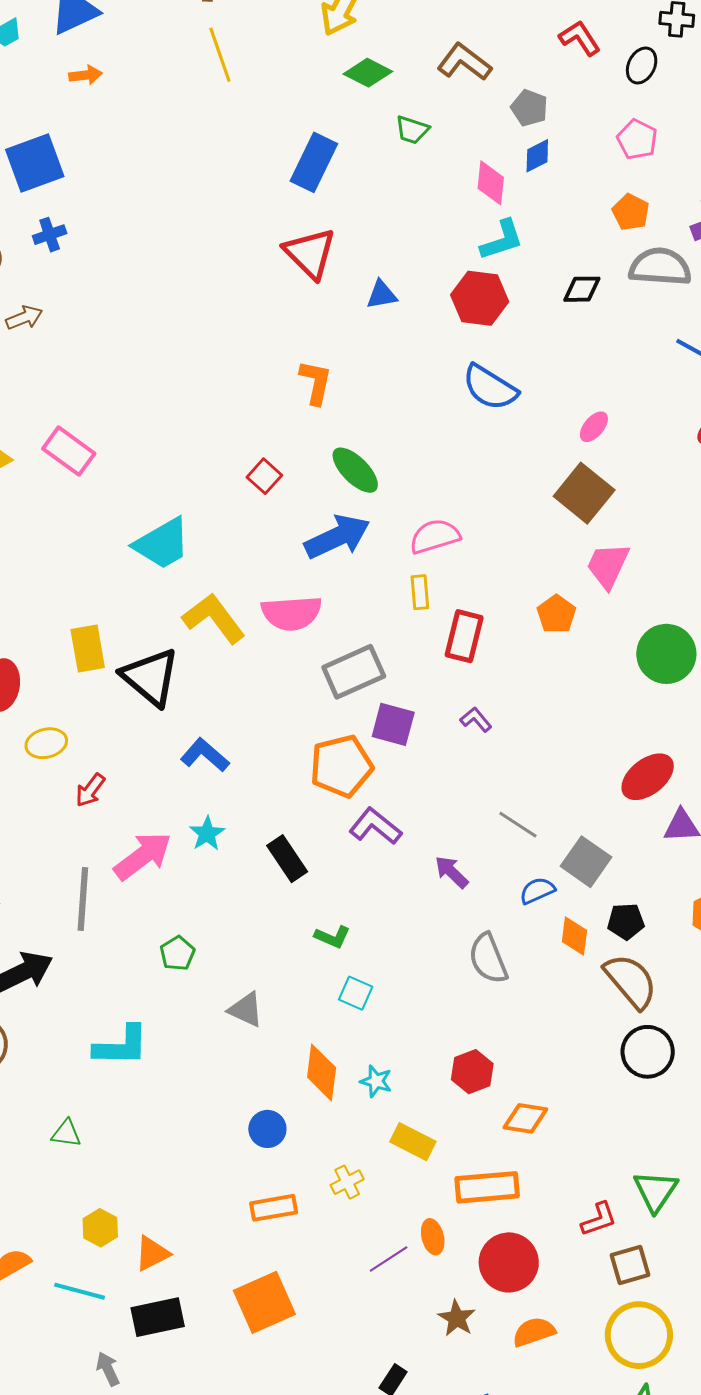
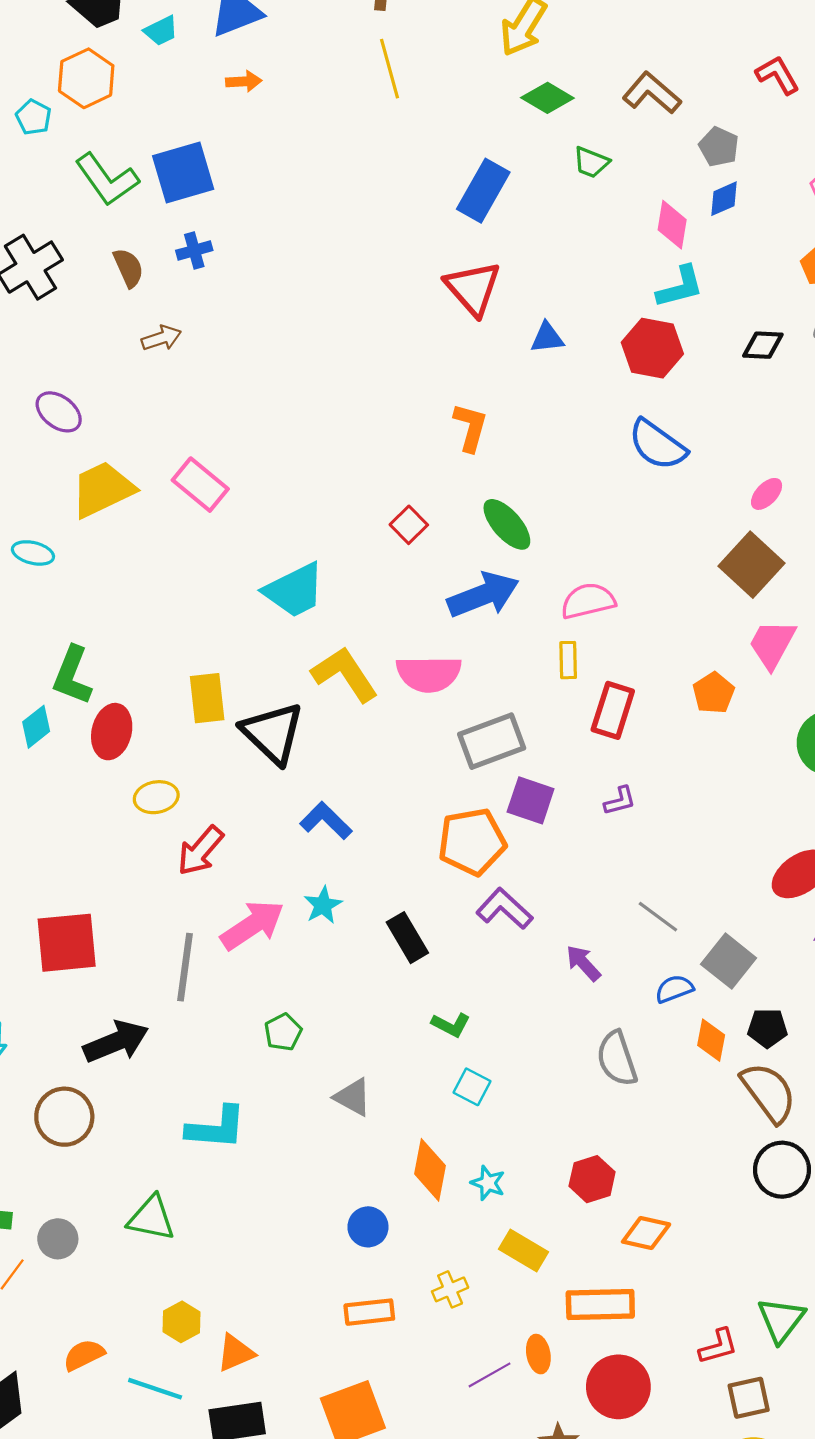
purple L-shape: (476, 720) -> (620, 801), turned 112
red arrow: (90, 790) -> (200, 851), size x1.4
green triangle: (66, 1133) -> (151, 1218), size x1.5

